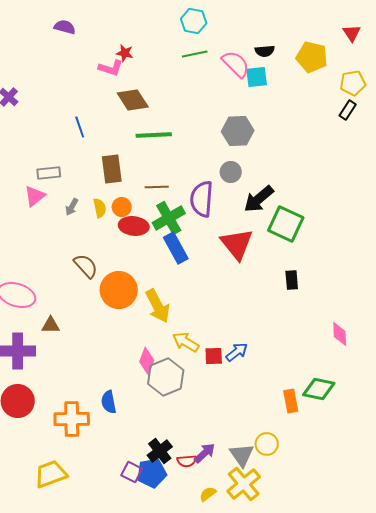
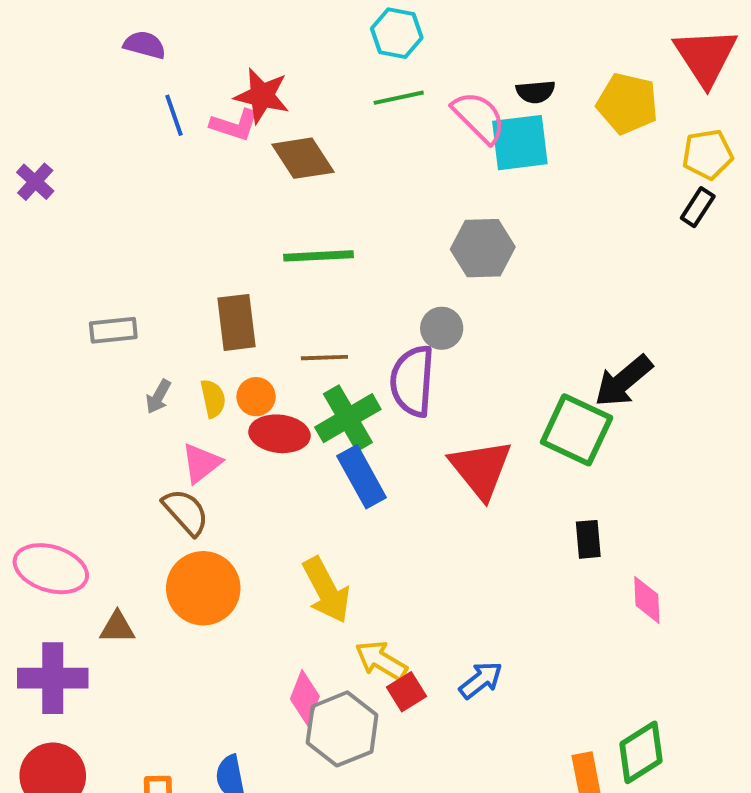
red triangle: (352, 33) -> (706, 57), size x1.8
red star: (125, 53) -> (262, 96), size x1.6
cyan square: (257, 77) -> (520, 143), size x1.4
brown diamond: (133, 100) -> (303, 158), moved
blue line: (80, 127) -> (174, 115), moved
gray circle: (231, 172) -> (442, 328), moved
pink triangle: (35, 196) -> (201, 463), moved
black arrow: (259, 199) -> (623, 381), moved
orange circle: (119, 290) -> (203, 588), moved
pink diamond: (340, 334) -> (647, 600), moved
red square: (214, 356) -> (407, 692), moved, turned -30
green diamond: (319, 389) -> (641, 752), turned -44

